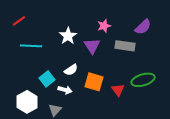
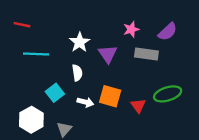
red line: (19, 21) -> (22, 25), turned 48
pink star: (104, 26) -> (131, 29), moved
white semicircle: (71, 70) -> (77, 73), moved, turned -64
white arrow: (65, 90) -> (85, 102), moved

